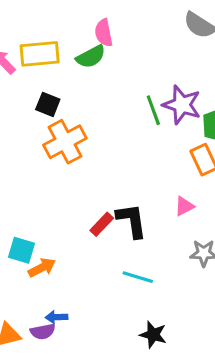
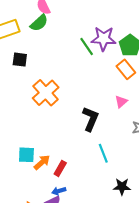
orange cross: (65, 142) -> (46, 93), moved
black L-shape: (132, 221) -> (90, 119), turned 45
red rectangle: (102, 224) -> (60, 168), moved
cyan line: (138, 277) -> (103, 153), turned 66

